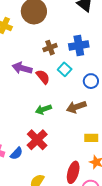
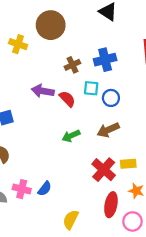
cyan square: (65, 69) -> (91, 88), turned -32
blue circle: (91, 81) -> (111, 98), moved
red cross: (37, 140) -> (104, 170), moved

